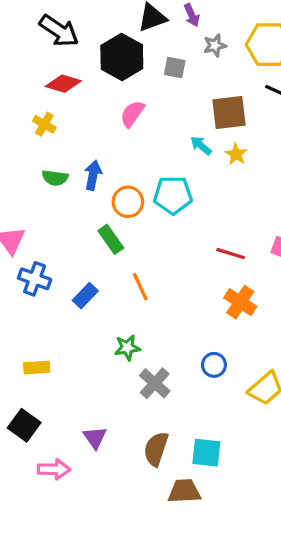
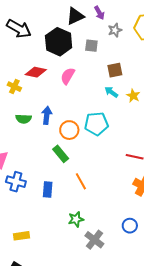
red diamond: (63, 84) -> (36, 72), moved
brown square: (229, 113) -> (115, 70), moved, size x0.7
blue rectangle: (85, 296) -> (48, 189), turned -35

